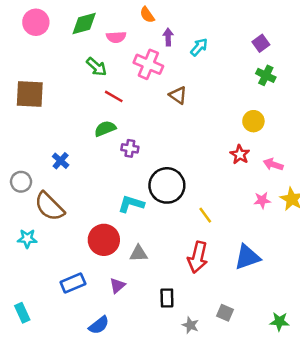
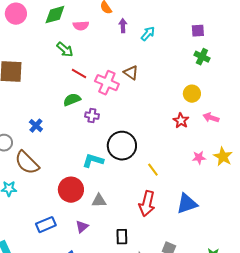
purple square: (261, 43) -> (198, 31), turned 32
pink cross: (148, 64) -> (107, 83), moved
pink arrow: (273, 164) -> (211, 118), moved

